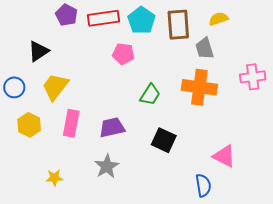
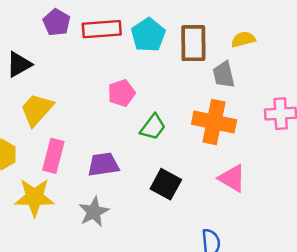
pink pentagon: (123, 54) -> (121, 93), moved, turned -30
pink triangle: (224, 156) -> (232, 178), moved
yellow star: (54, 178) -> (34, 197), moved, size x1.8

